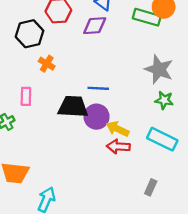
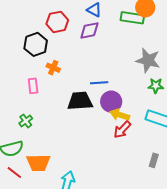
pink rectangle: (26, 96) -> (33, 86), moved
purple circle: (96, 117) -> (111, 102), moved
red arrow: (118, 147) -> (122, 130), turned -42

